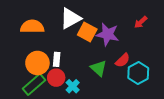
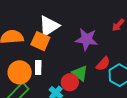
orange square: (87, 32) -> (40, 41), moved
red circle: (56, 78) -> (70, 82), moved

